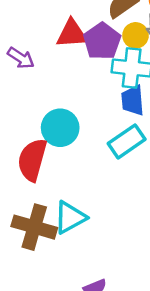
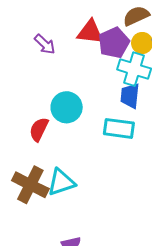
cyan rectangle: (127, 141) -> (119, 128), turned 32
red semicircle: (32, 160) -> (39, 129), size x0.7

